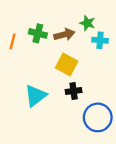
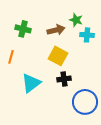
green cross: (38, 33) -> (23, 29), moved
orange line: (13, 41) -> (11, 57), moved

